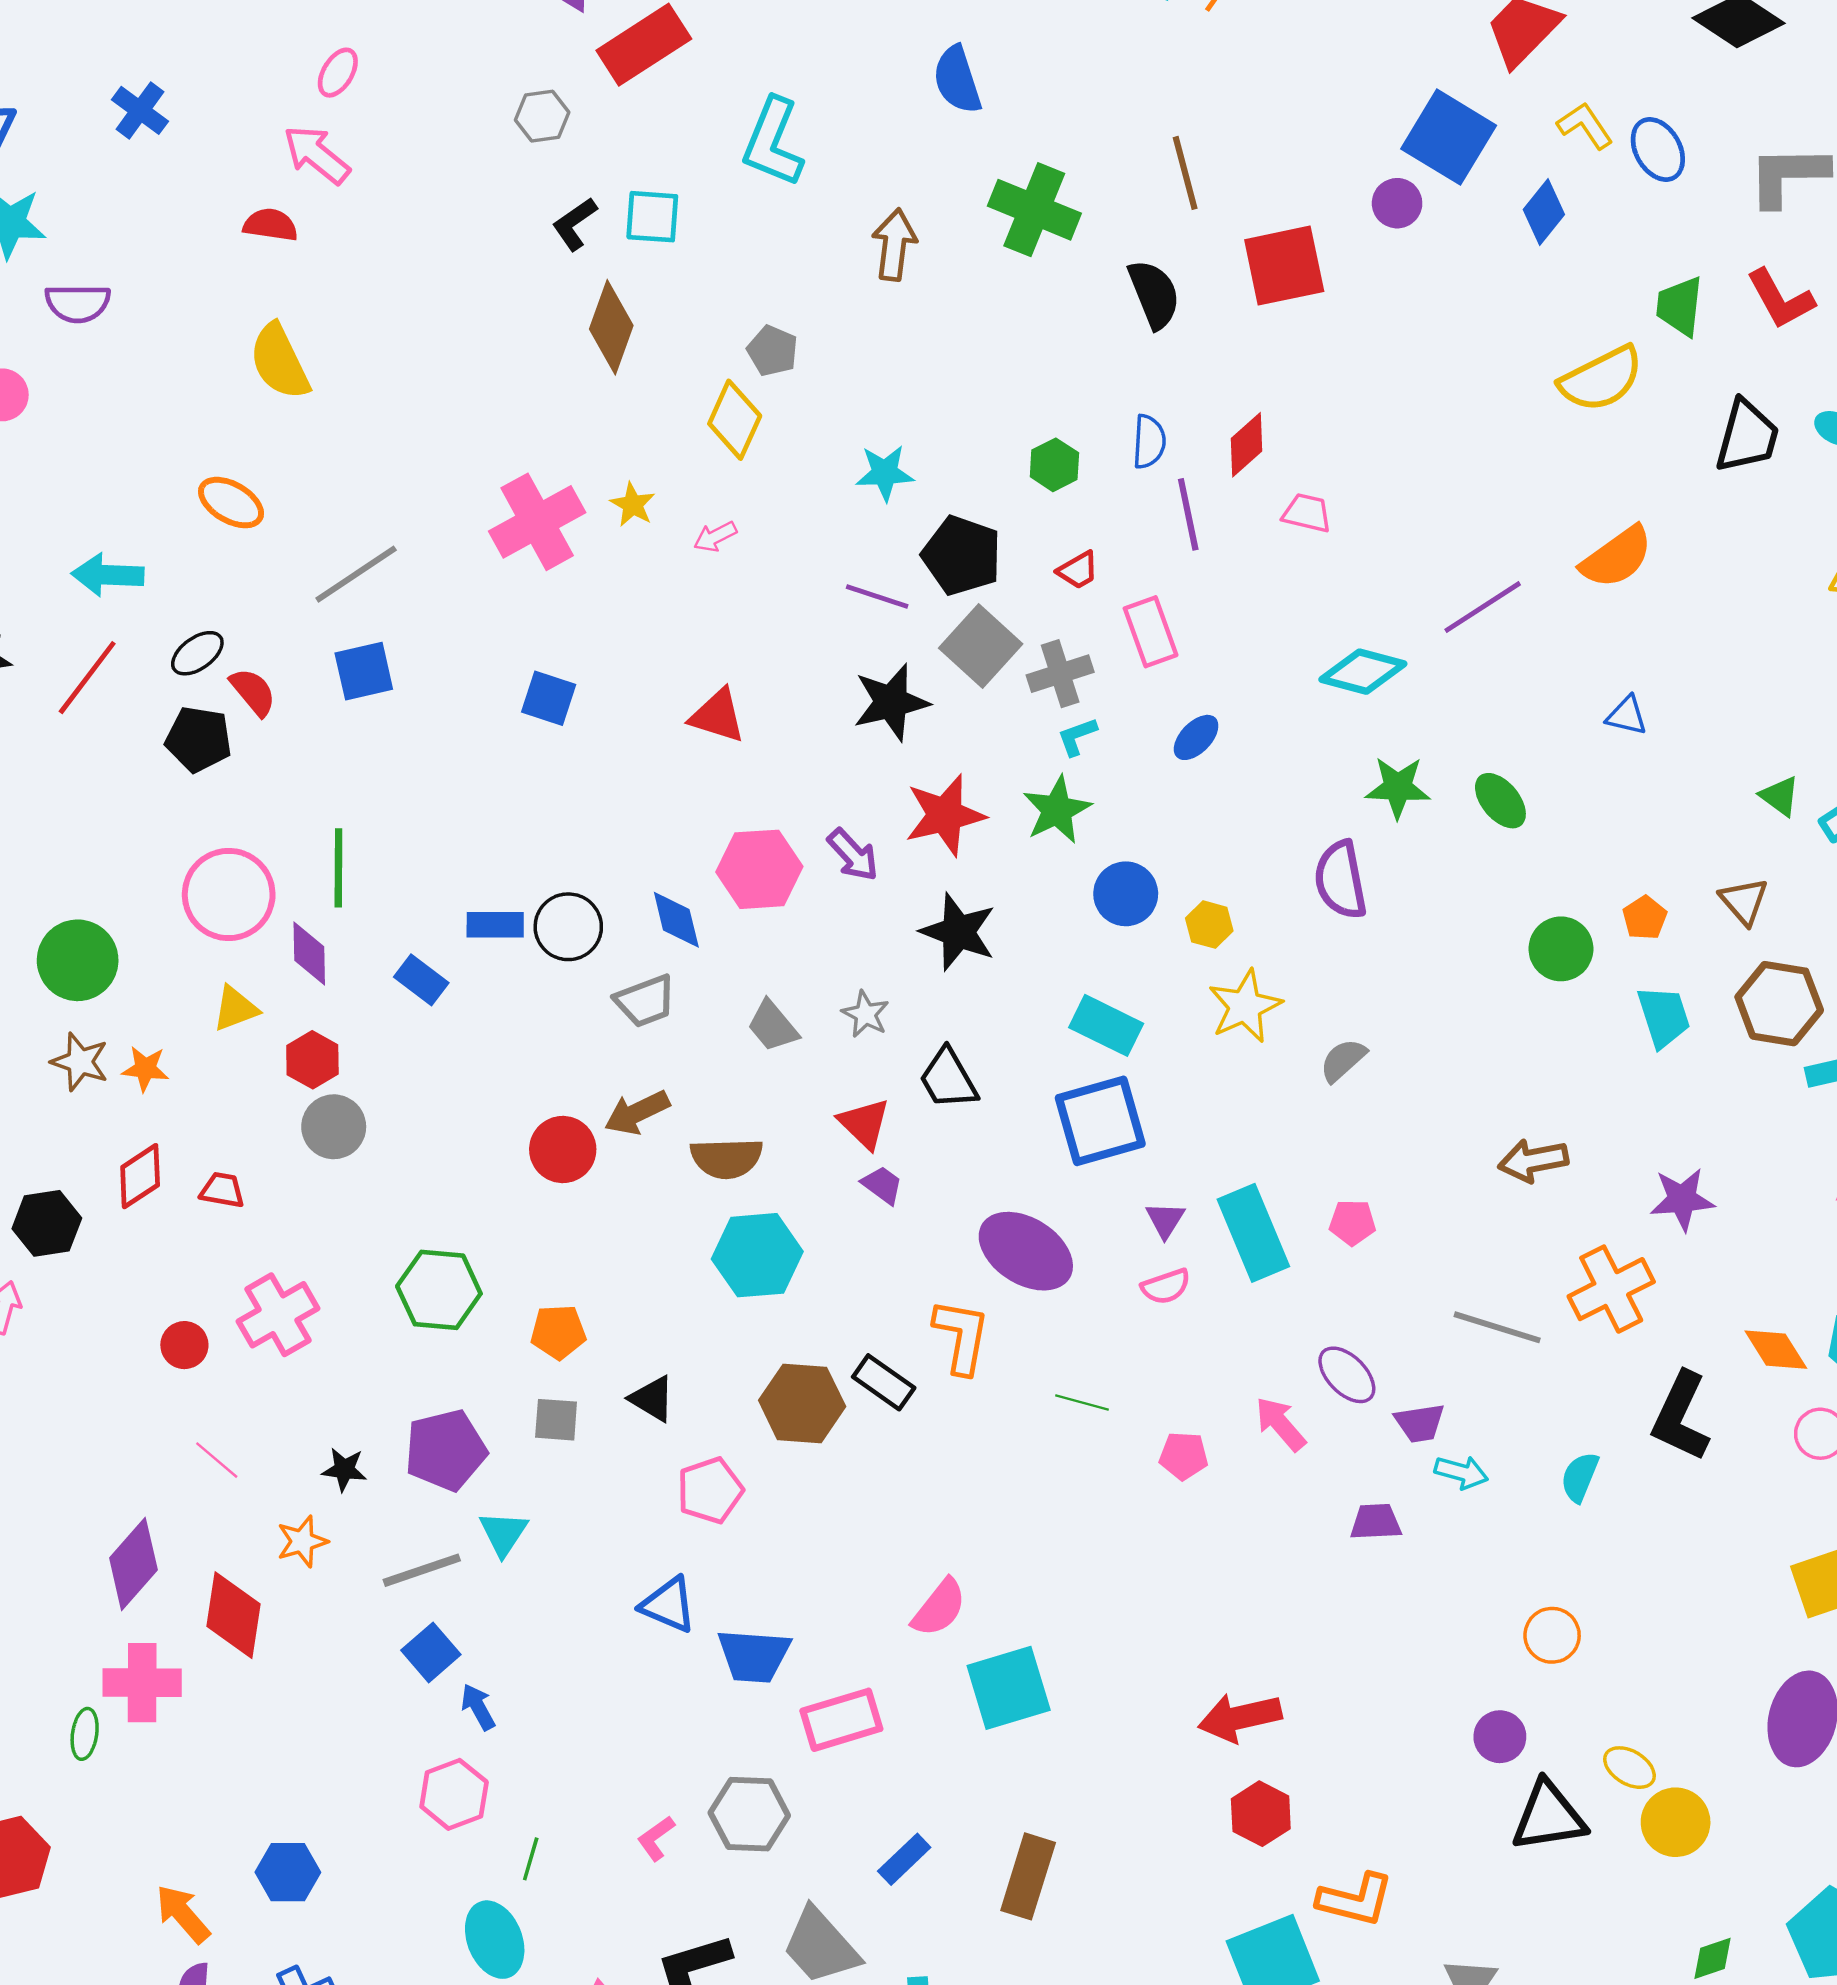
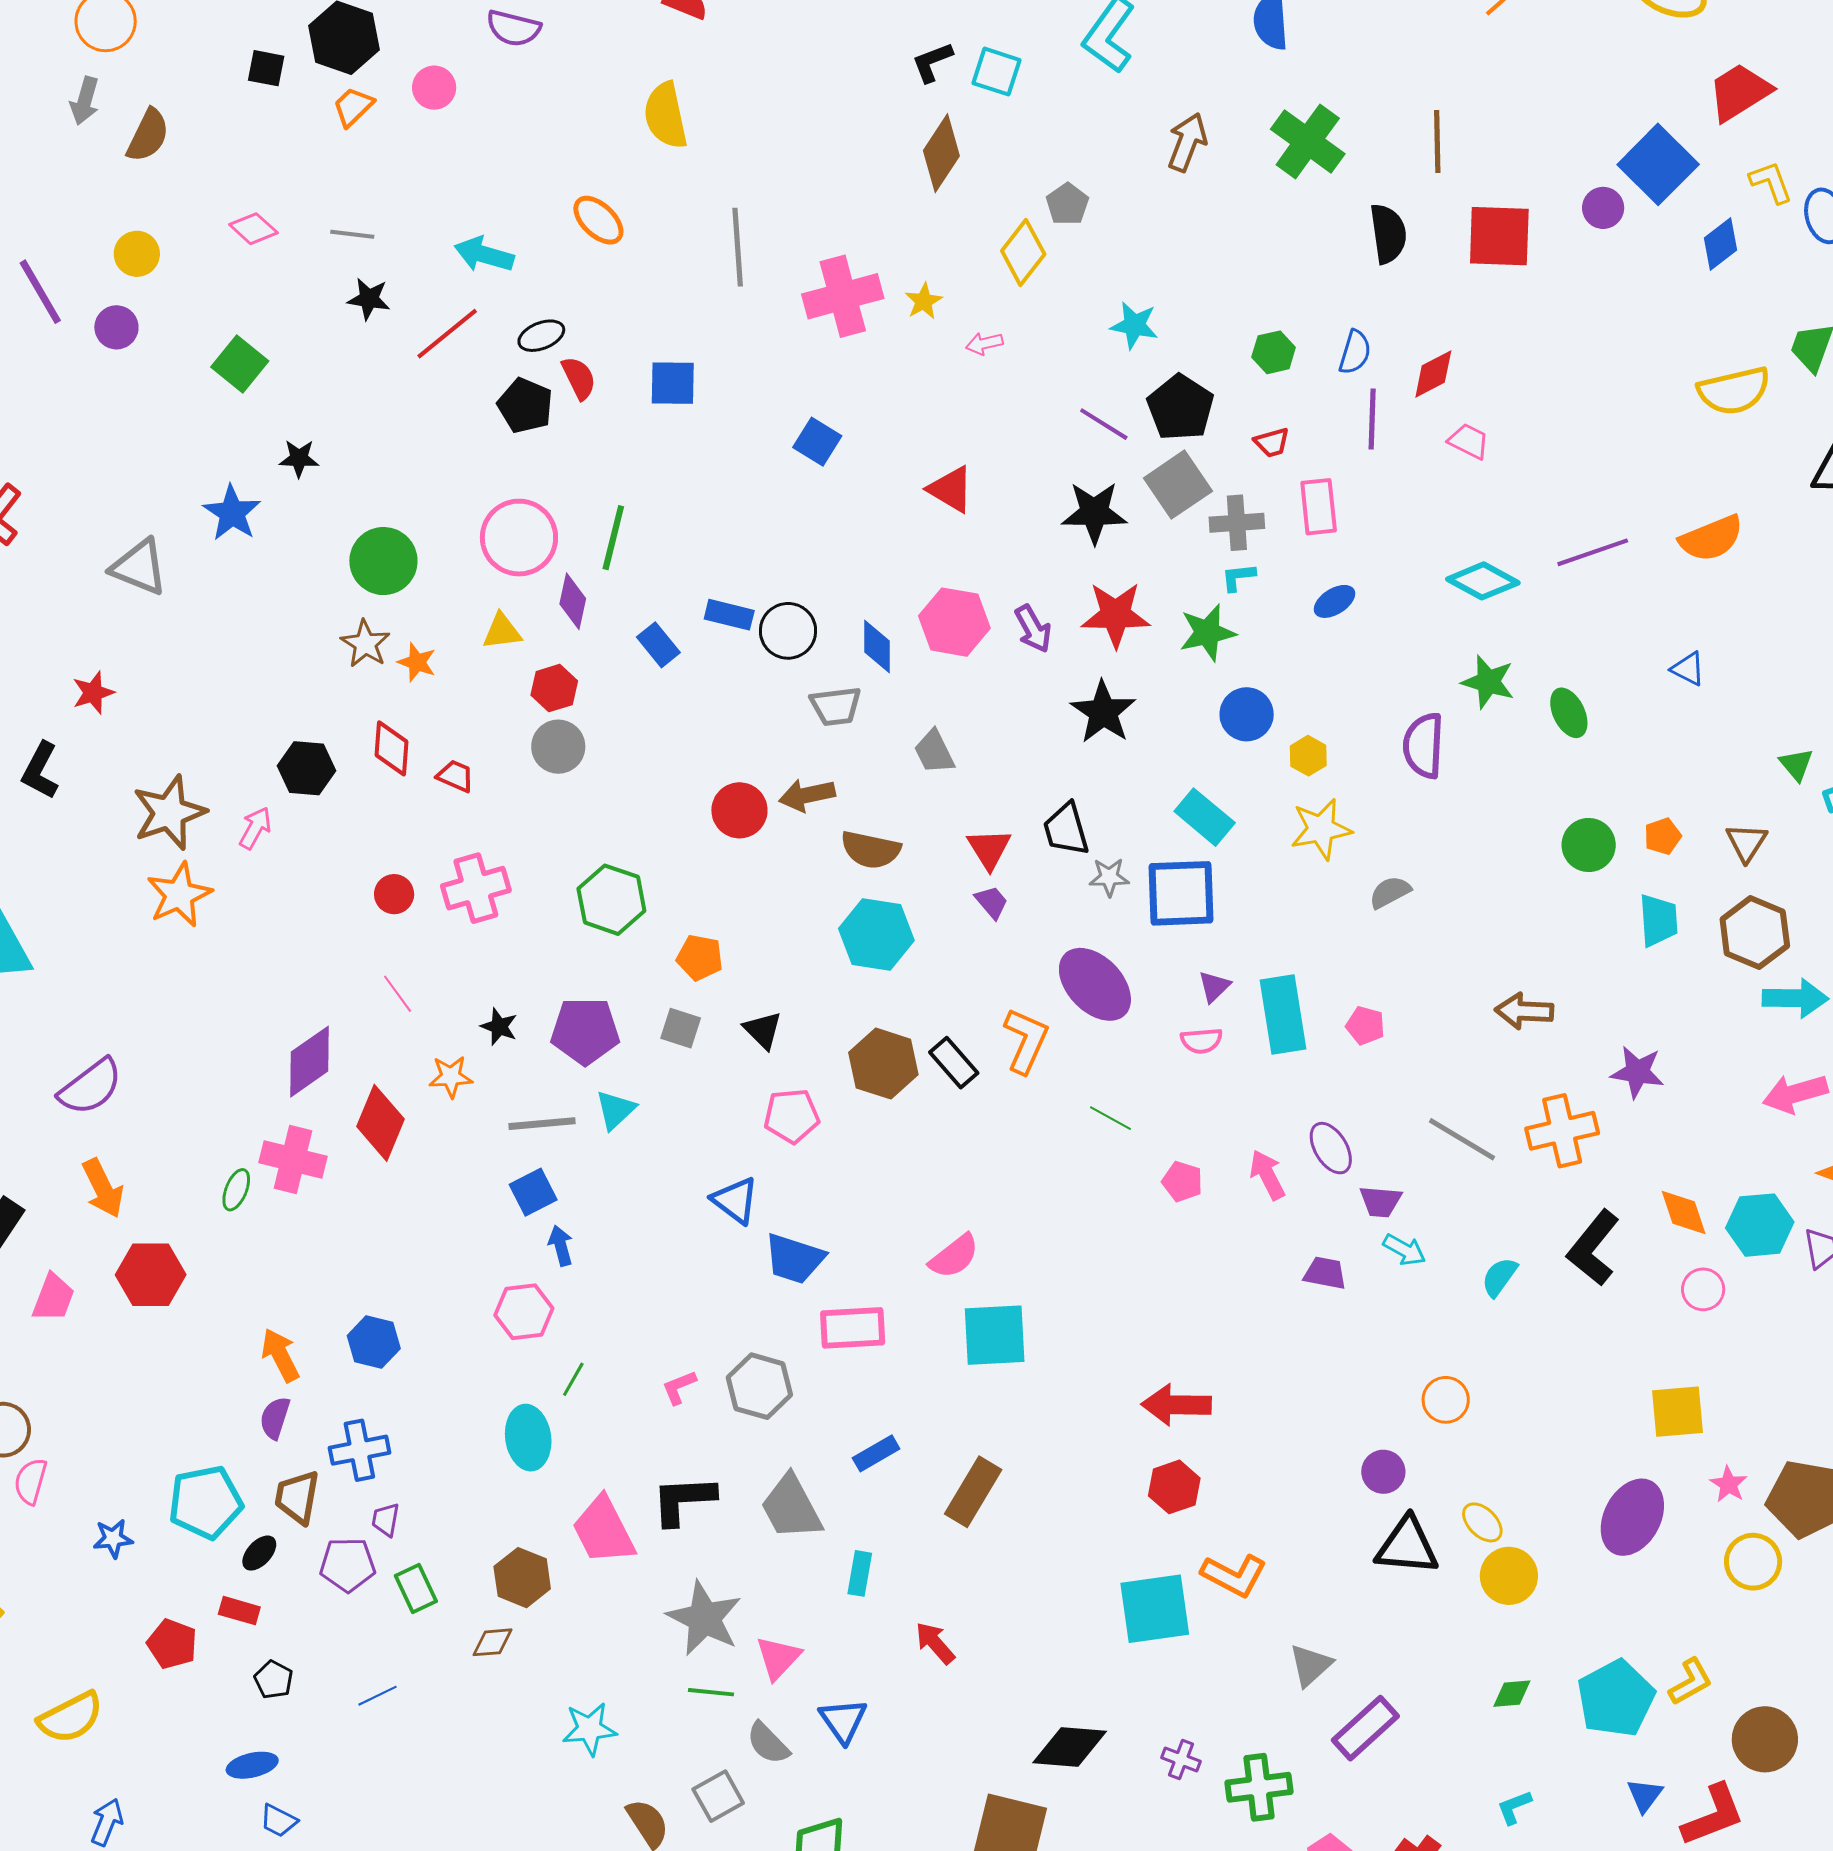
gray line: (356, 574) -> (738, 247), moved, turned -74
gray star: (865, 1014) -> (1109, 877), moved, turned 30
red diamond: (140, 1176) -> (392, 748), turned -66

